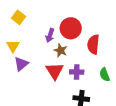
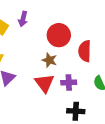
purple arrow: (50, 35) -> (23, 19), moved

